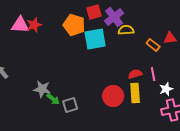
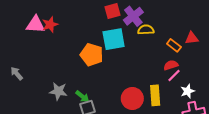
orange pentagon: (74, 25) -> (92, 55), moved
red semicircle: (135, 74) -> (171, 65), moved
pink line: (153, 74) -> (174, 76), turned 56
green arrow: (53, 99) -> (82, 96), moved

